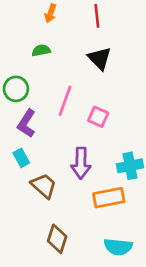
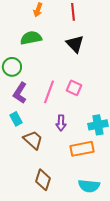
green semicircle: (41, 50) -> (31, 38), size x1.5
pink line: (65, 101) -> (49, 92), moved
purple arrow: (81, 163) -> (61, 123), size x0.7

